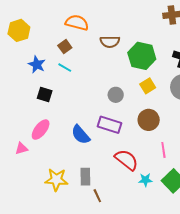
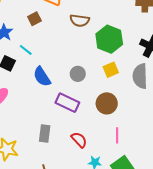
cyan line: (65, 68) -> (26, 50), moved
blue semicircle: (81, 135) -> (42, 77), moved
red semicircle: (126, 160) -> (79, 140), size x0.7
gray rectangle: (85, 177) -> (45, 134), moved

